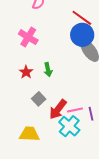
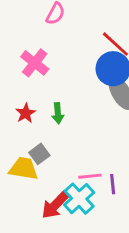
red arrow: (58, 109) -> (55, 205), moved
yellow trapezoid: (29, 134) -> (23, 169), moved

